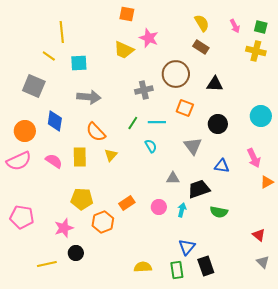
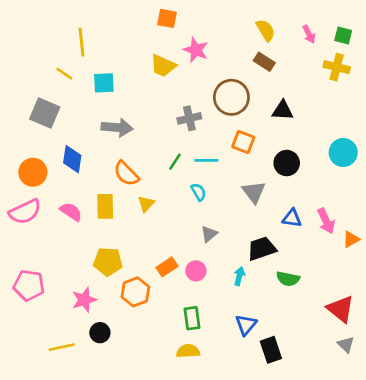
pink arrow: (254, 158) -> (326, 221), moved
gray triangle: (173, 178) -> (209, 234), moved, turned -40
pink circle: (159, 207) -> (196, 271), moved
red triangle: (259, 235) -> (341, 309), size x1.6
green rectangle: (177, 270) -> (192, 318), moved

